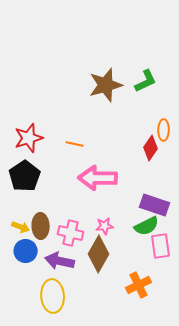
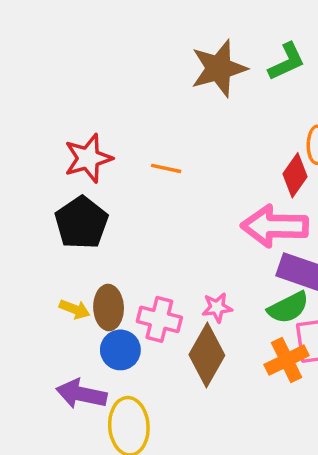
pink arrow: (98, 178) -> (275, 226), moved
blue circle: (26, 251) -> (120, 350), moved
purple arrow: (60, 261) -> (81, 394), moved
orange cross: (139, 285) -> (287, 360), moved

